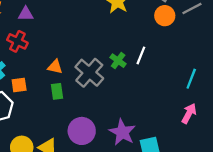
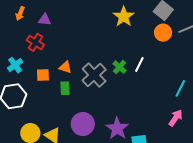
orange square: (19, 85) -> (43, 75), moved

